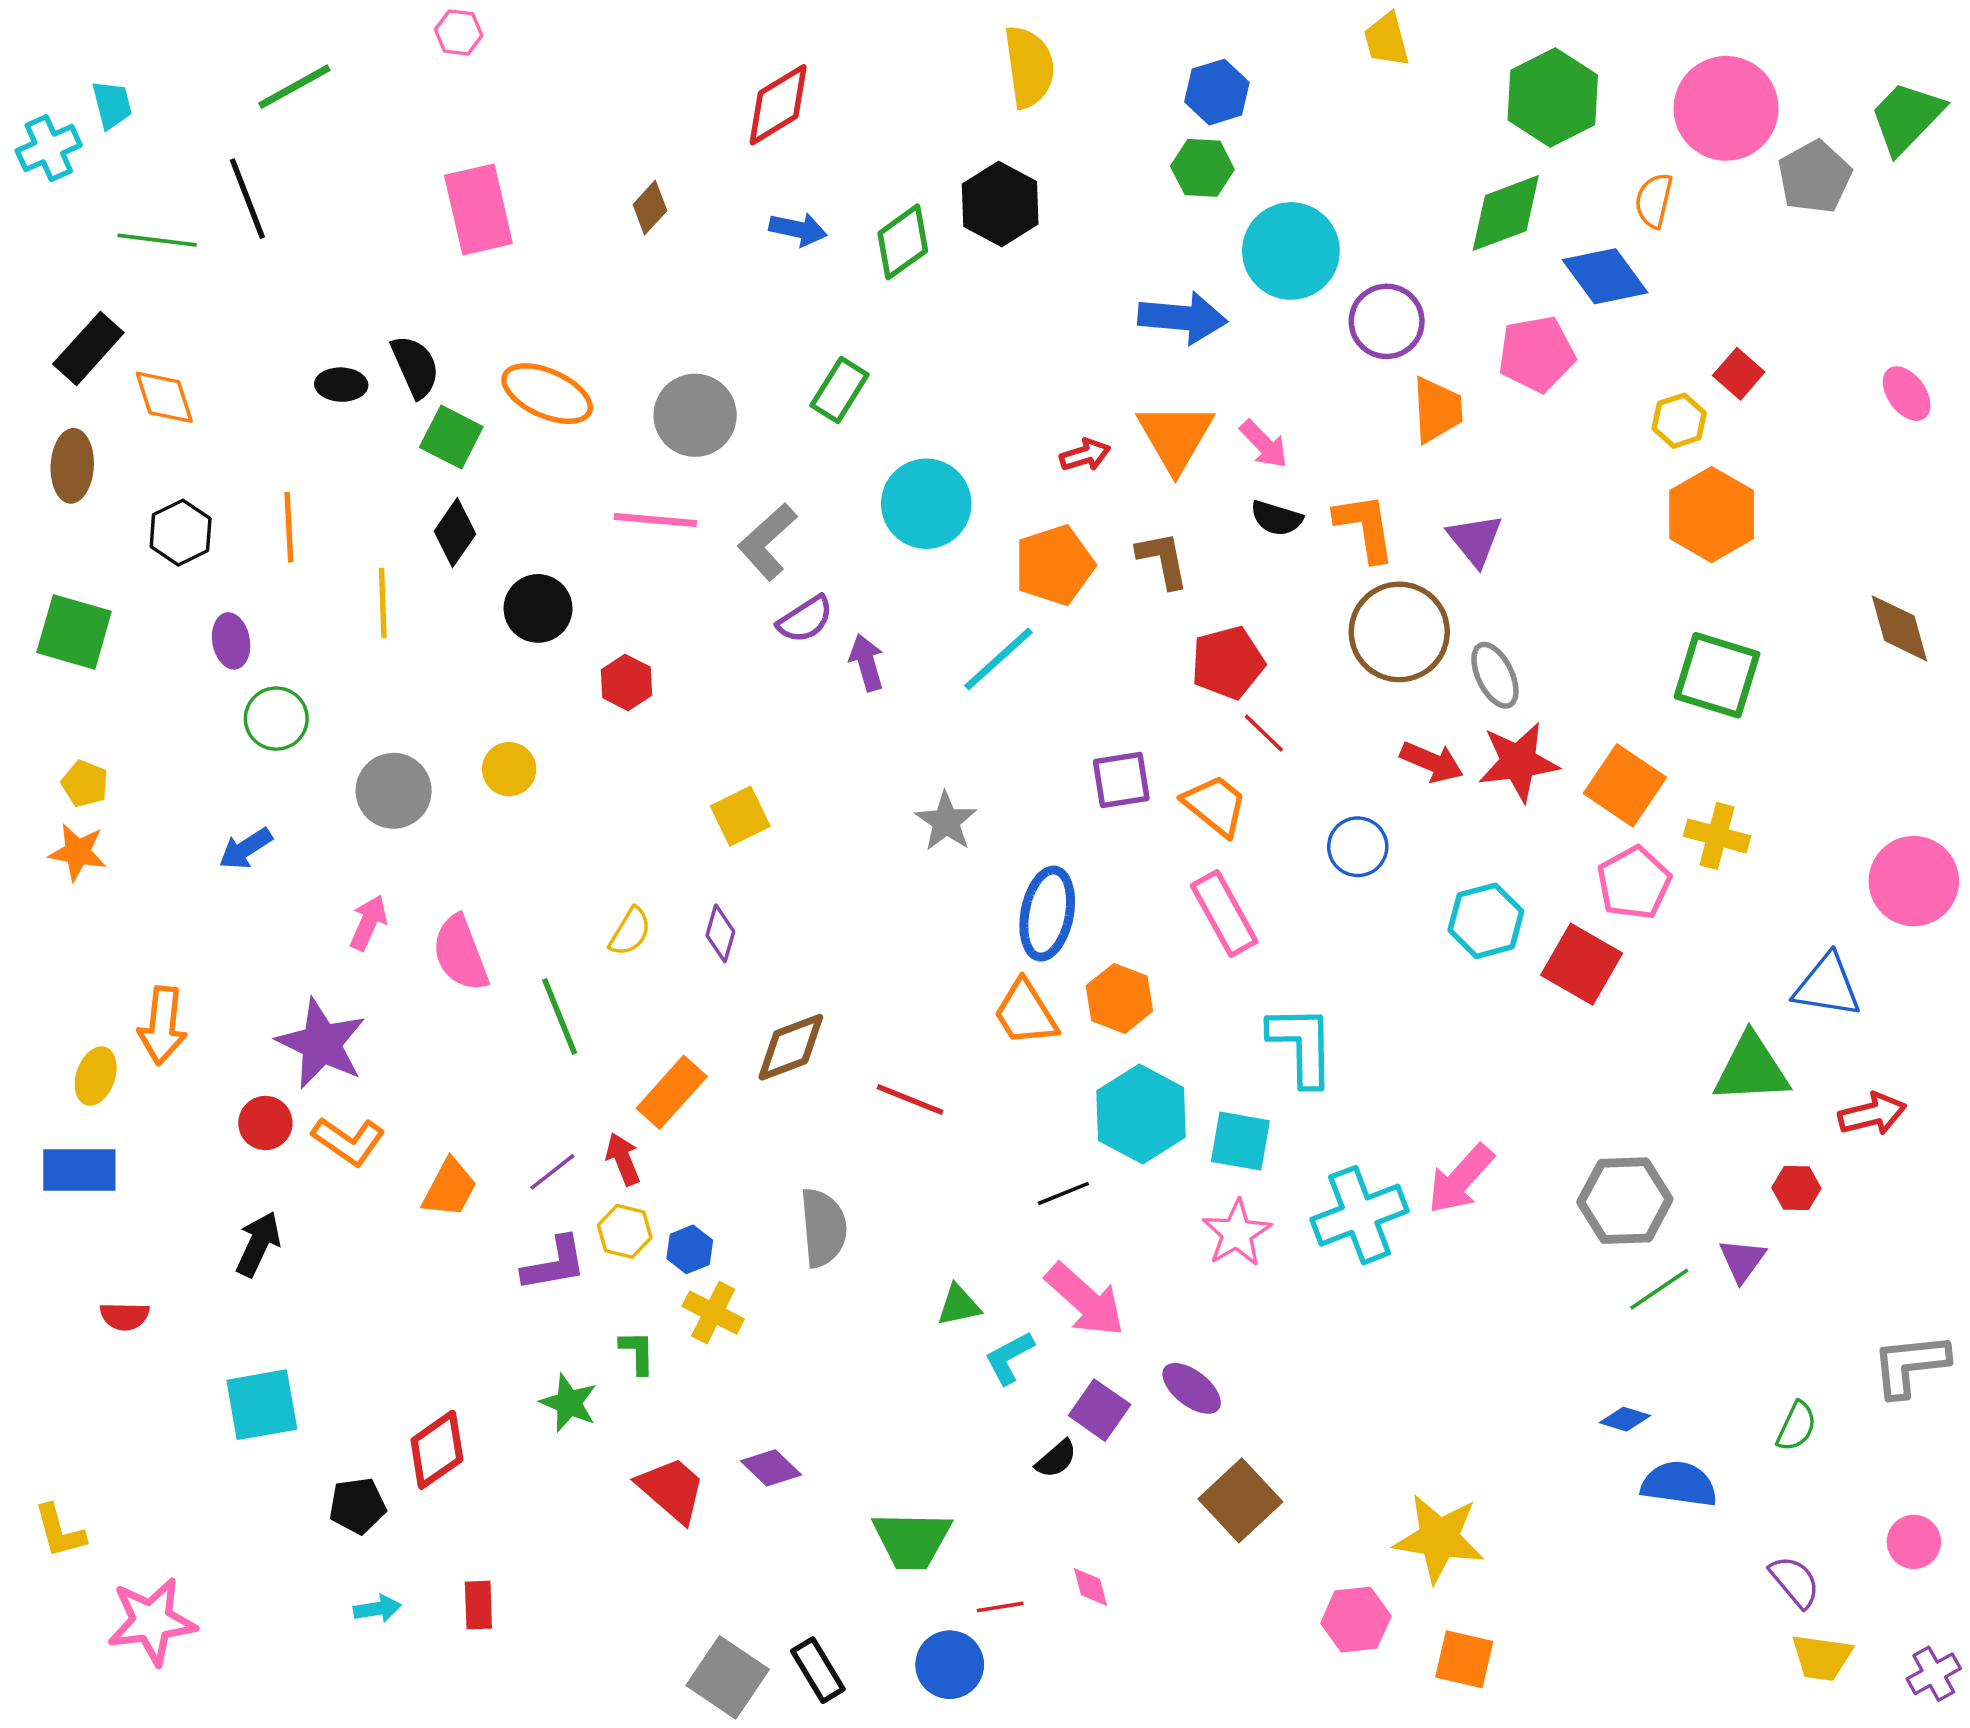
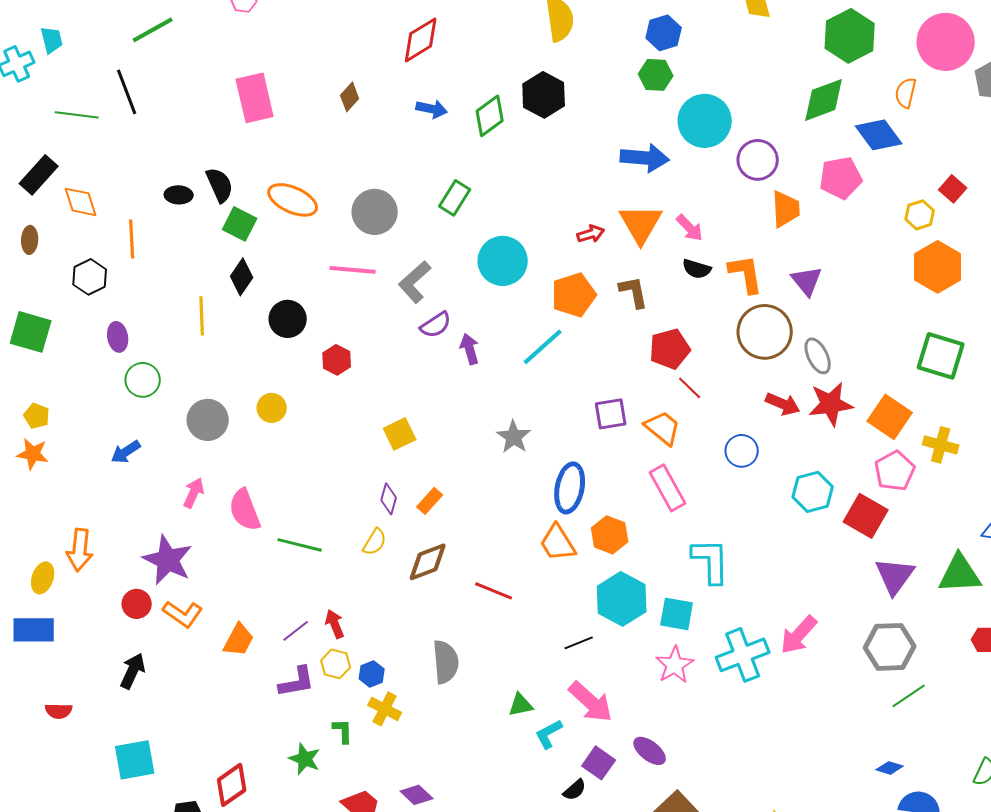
brown ellipse: (72, 466) -> (30, 240), size x0.7
orange line: (289, 527) -> (132, 239), moved
yellow semicircle: (630, 932) -> (375, 542), moved
green line: (560, 1016) -> (300, 545), turned -54
orange rectangle: (672, 1092) -> (430, 501), moved, size x0.7
purple triangle: (1742, 1260) -> (895, 576), moved, size x1.5

